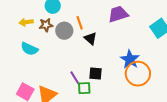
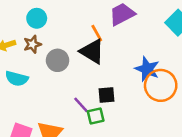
orange line: (80, 23) -> (97, 33), moved
gray circle: (64, 31) -> (58, 60), moved
black triangle: (90, 38) -> (92, 51), size x1.5

